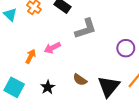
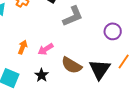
pink arrow: (52, 48) -> (46, 49), moved
brown semicircle: (80, 80) -> (72, 65), size x1.5

